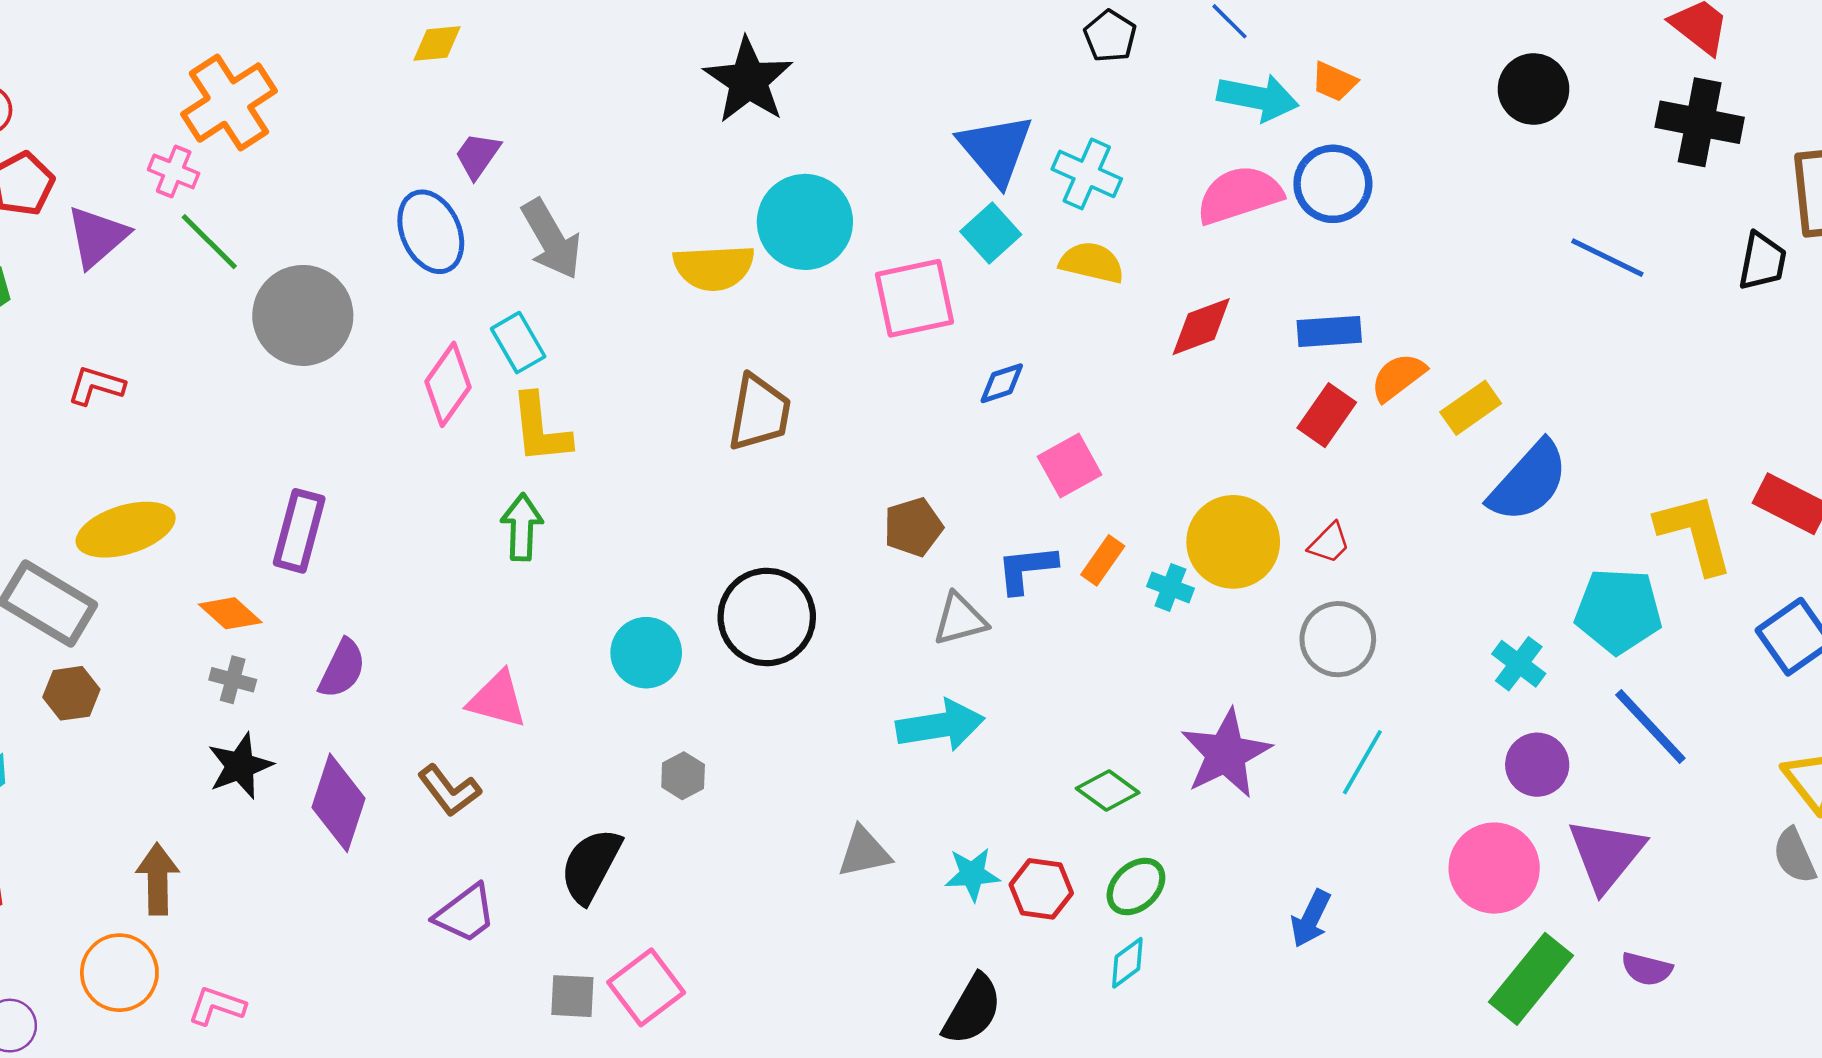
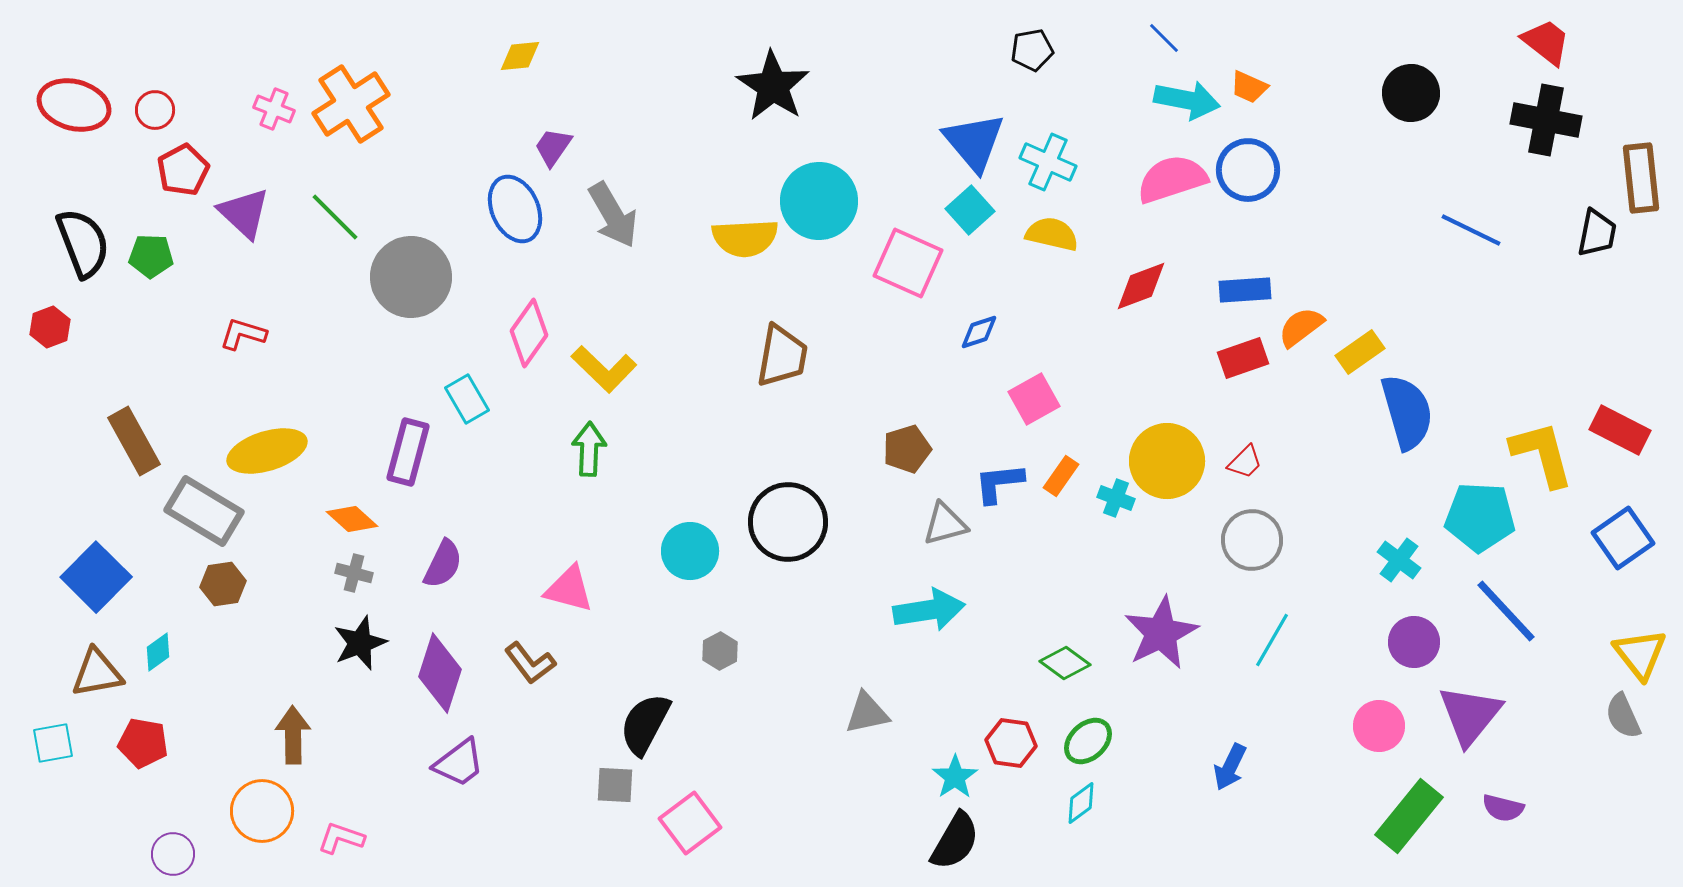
black pentagon: (1110, 36) -> (1032, 50), moved, turned 30
pink cross: (174, 171) -> (274, 109), moved
purple triangle: (97, 237) -> (244, 213), turned -36
pink square: (914, 298) -> (908, 263), turned 36
cyan rectangle: (518, 343) -> (467, 399), moved
red rectangle: (1327, 415) -> (1243, 358), turned 36
yellow L-shape: (540, 429) -> (604, 369), turned -40
blue semicircle: (1529, 482) -> (1407, 412), turned -58
pink circle: (1494, 868) -> (1379, 726), size x0.7
cyan star: (972, 874) -> (955, 777), moved, turned -30
purple trapezoid: (465, 914) -> (459, 763), moved
gray square: (572, 996) -> (615, 785), moved

